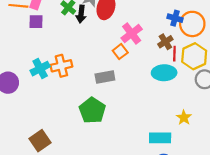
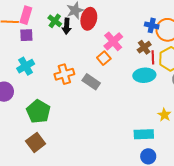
orange cross: (61, 66) -> (64, 74), moved
cyan cross: (40, 69) -> (26, 66), moved
gray rectangle: (105, 77) -> (91, 82), turned 48
green pentagon: (92, 110) -> (38, 111), moved

